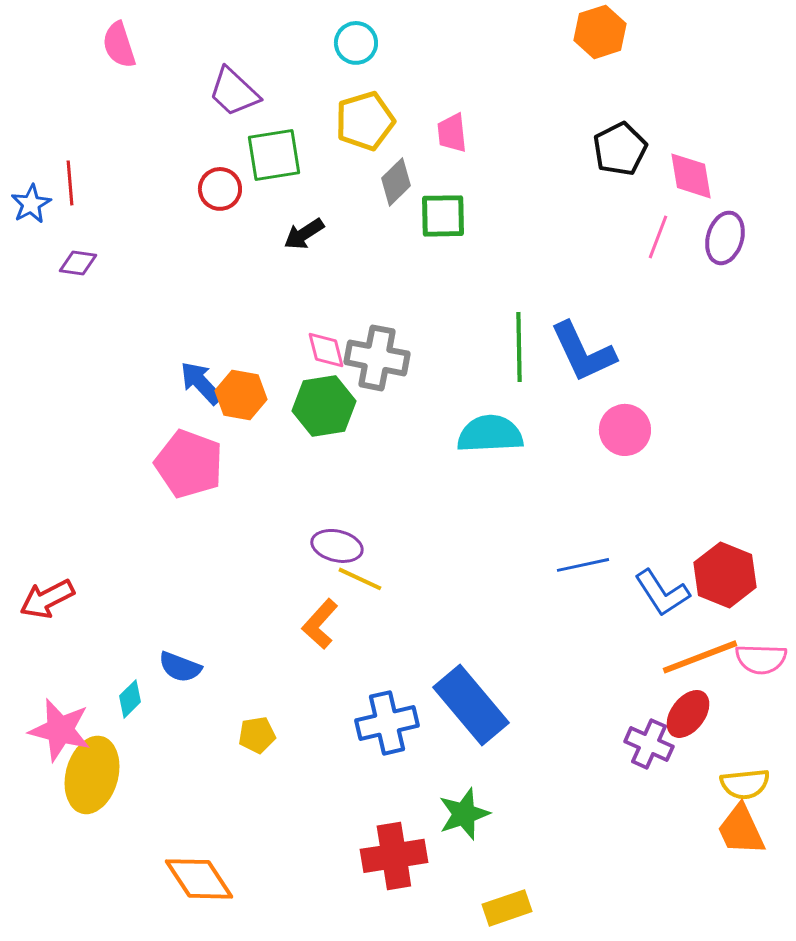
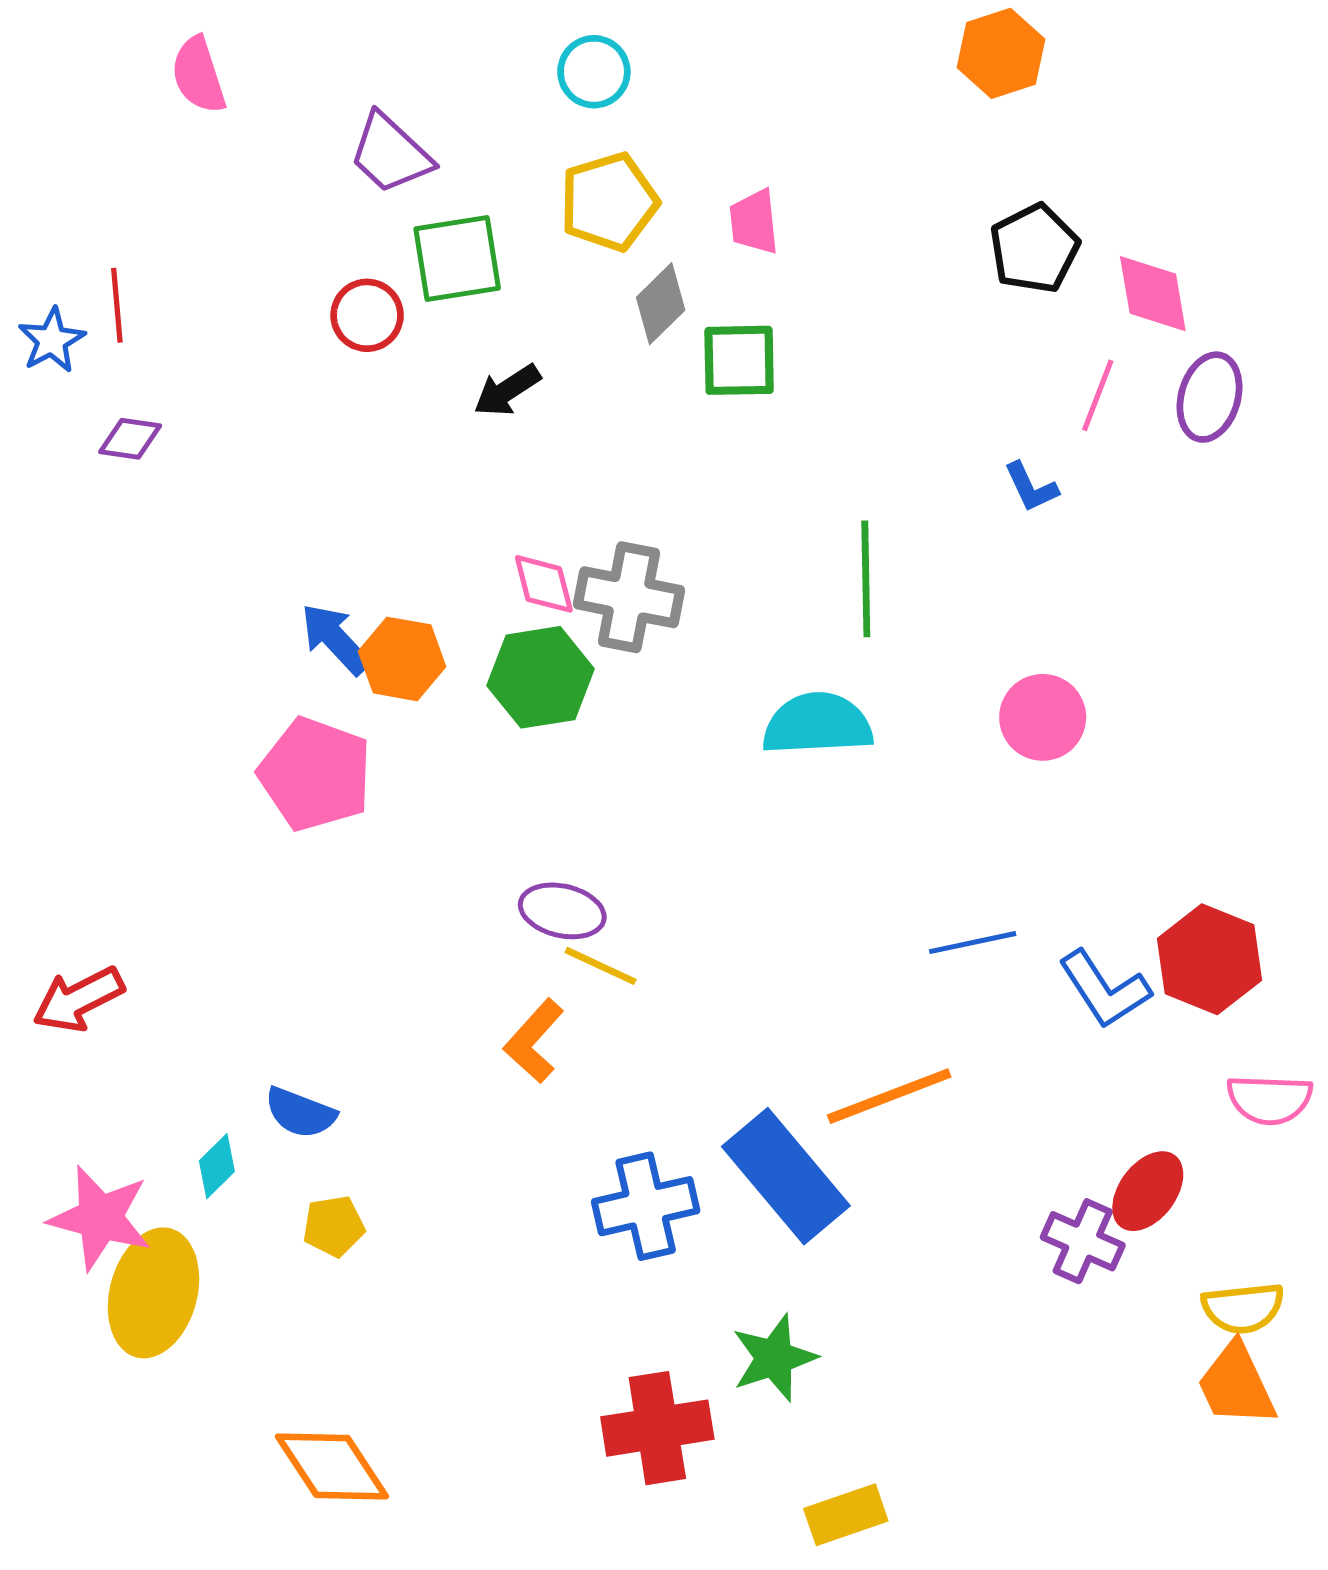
blue L-shape: (583, 352) -> (1031, 487), moved, size x0.5
orange line: (700, 657) -> (889, 1096), moved
yellow pentagon: (257, 735) -> (334, 1226), moved

